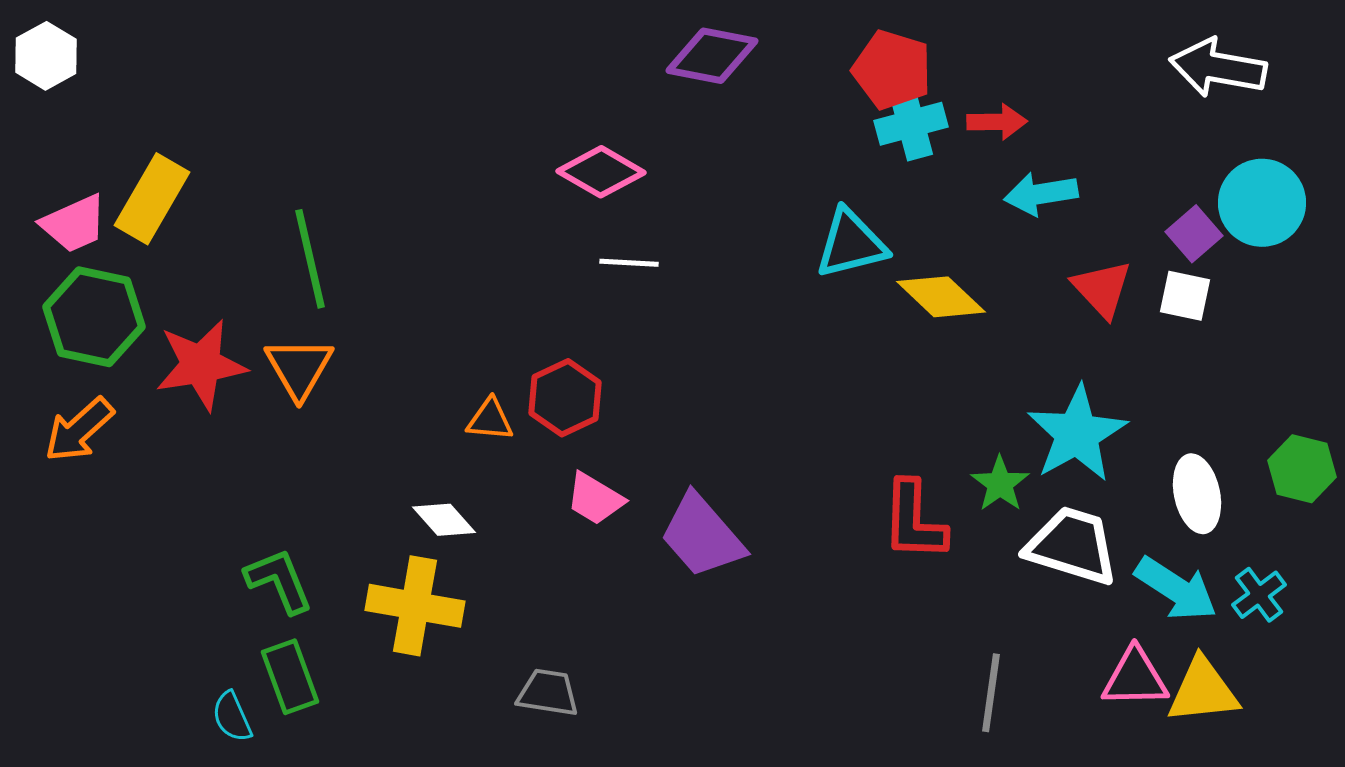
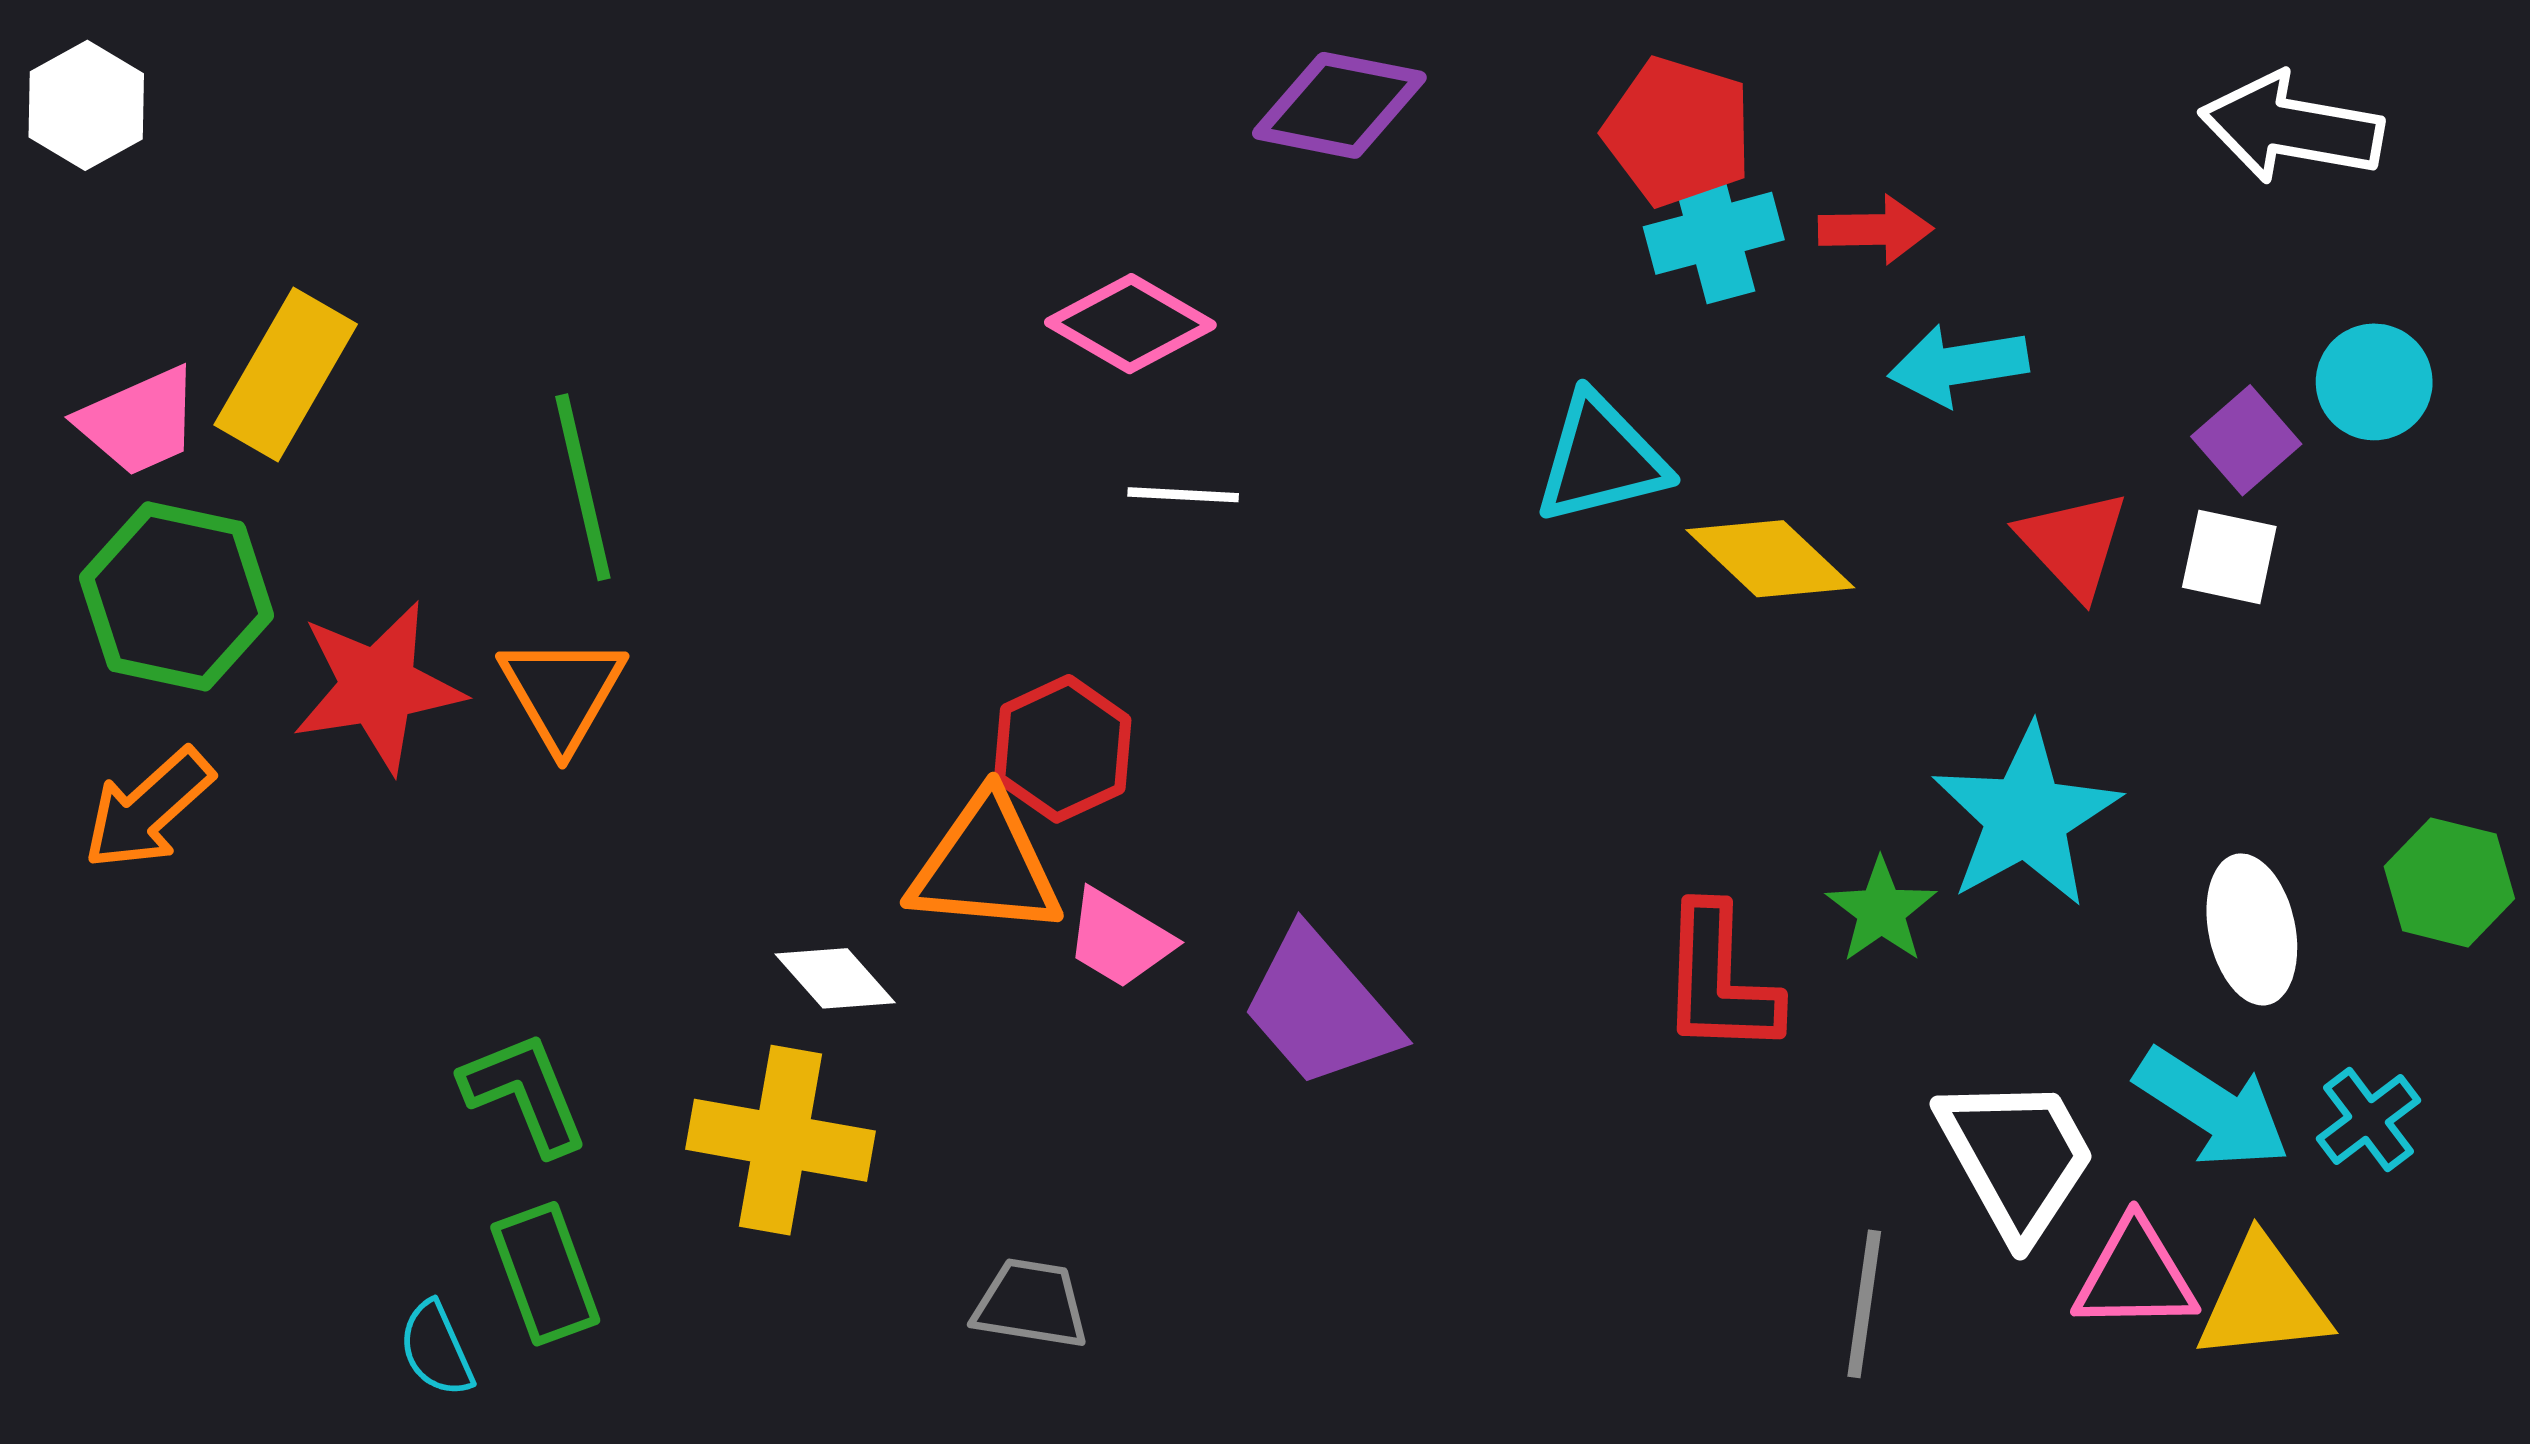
cyan circle: (1262, 203) -> (2374, 382), size x0.7
orange triangle: (490, 420) -> (986, 865), moved, size x1.8
white trapezoid: (1072, 546) -> (2017, 1157), moved, turned 44

